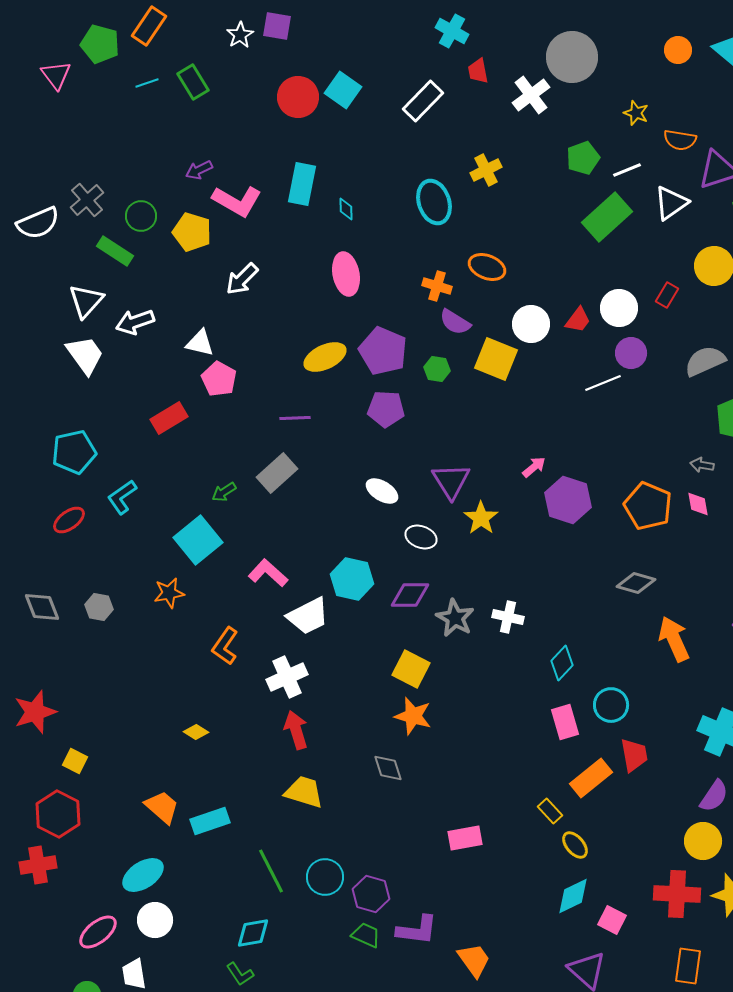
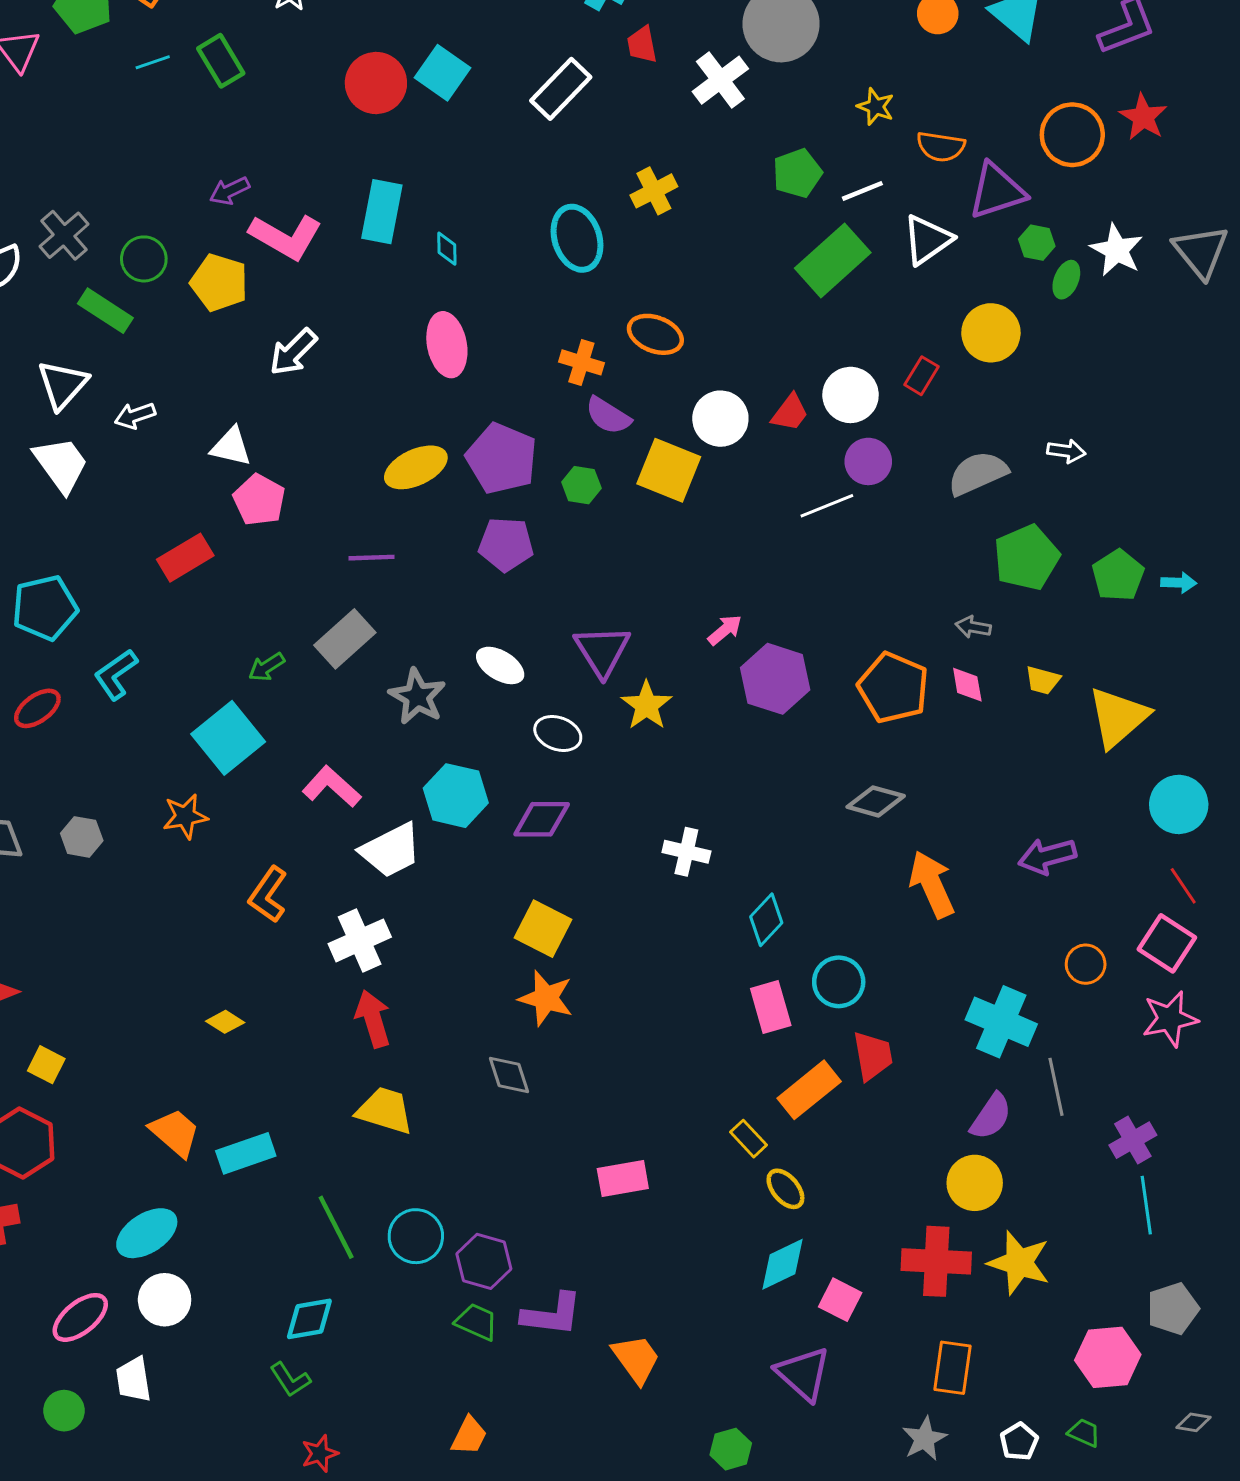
white arrow: (135, 322) -> (135, 416), size x0.7
gray star: (455, 618) -> (417, 697), moved

